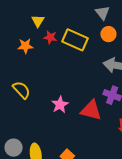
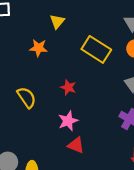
red star: (50, 37) -> (68, 87), moved
red triangle: (91, 110) -> (76, 145), moved, size x0.7

